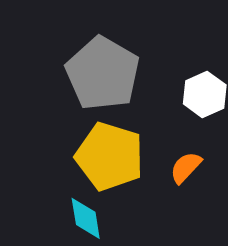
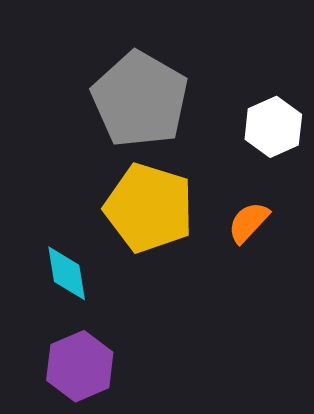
cyan diamond: (86, 218) -> (67, 273), moved

